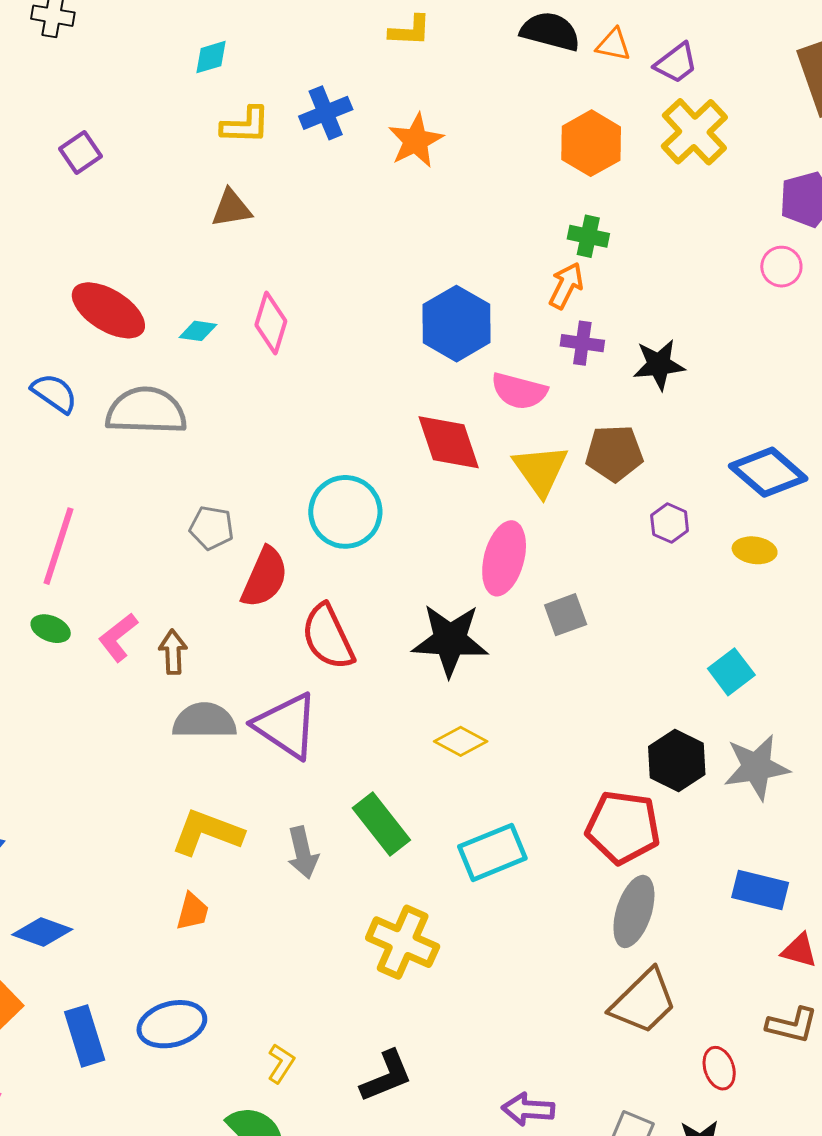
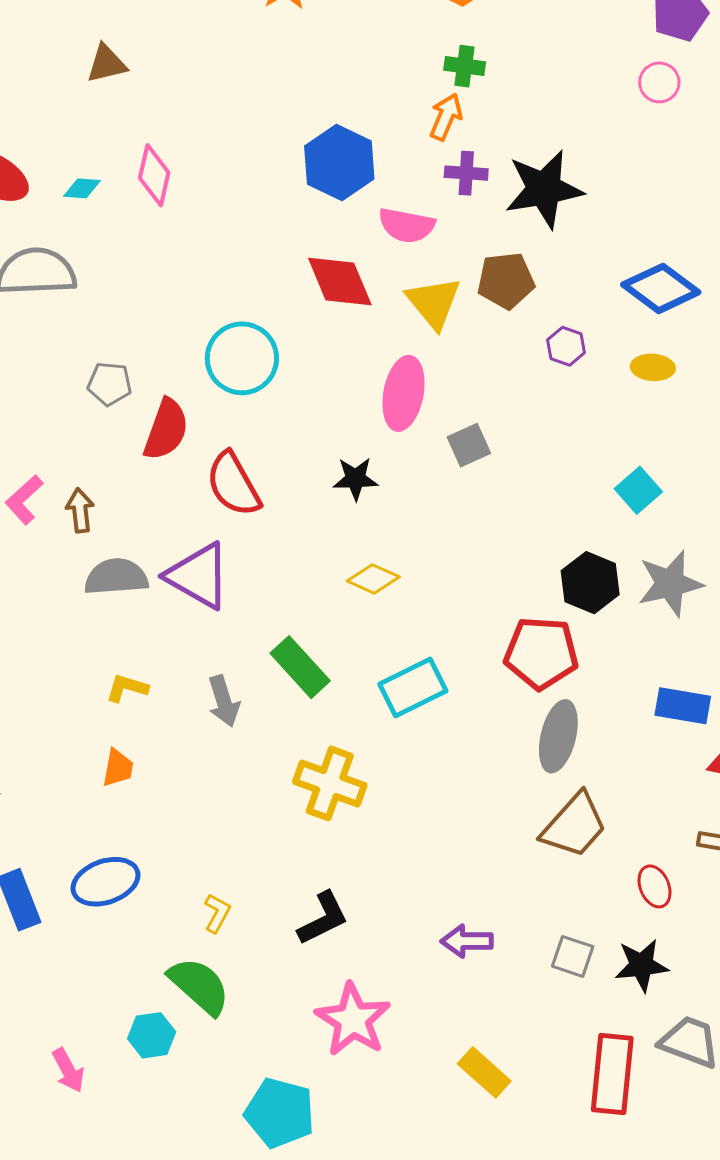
black star: (659, 365) -> (544, 189), size x1.5
black star: (450, 640) -> (355, 479), size x0.6
yellow L-shape: (207, 832) -> (127, 688), size x0.6

